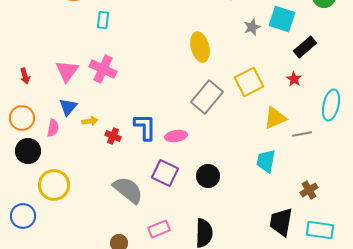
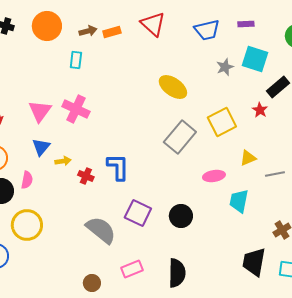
yellow ellipse: (200, 47) -> (173, 87), turned -40
red star: (294, 79) -> (260, 110), moved
yellow triangle: (275, 118) -> (248, 158), size x0.7
pink semicircle: (53, 128) -> (27, 180), moved
pink ellipse: (176, 136) -> (214, 176), moved

